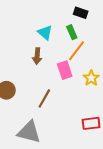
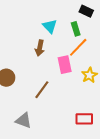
gray triangle: (29, 132) -> (23, 120), size x0.7

